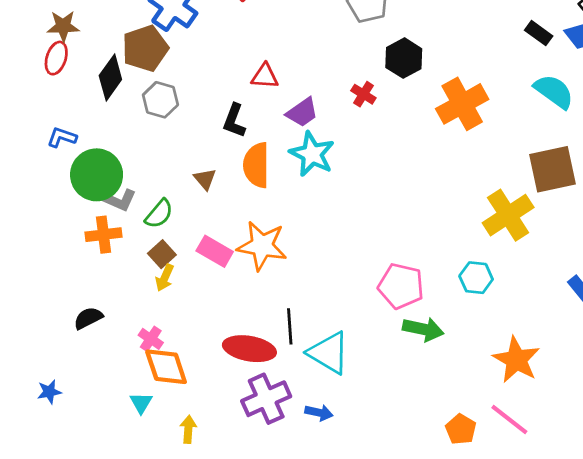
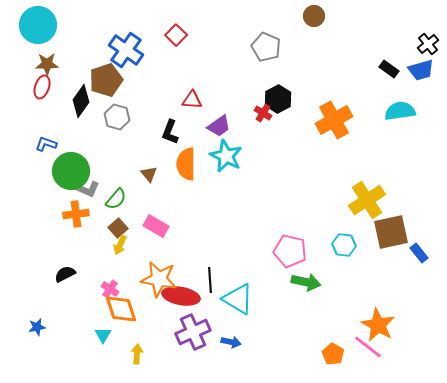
black hexagon: (404, 58) -> (278, 99), moved
cyan semicircle: (554, 91) -> (400, 111), turned -44
brown square: (553, 169) -> (391, 232), moved
orange star: (262, 246) -> (159, 279), moved
orange star: (516, 360) -> (378, 325), moved

